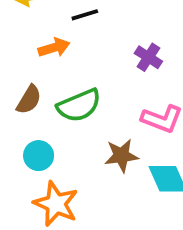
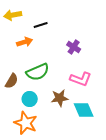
brown semicircle: (29, 100) -> (12, 81), moved
cyan circle: (39, 156) -> (30, 99), moved

